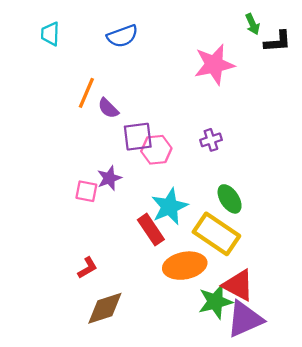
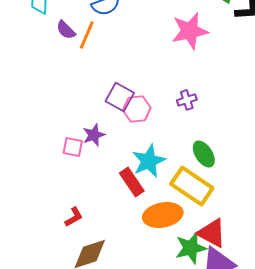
orange line: (86, 93) -> (87, 35), moved
purple semicircle: (108, 108) -> (66, 30), moved
purple square: (138, 137) -> (120, 97), turned 36

